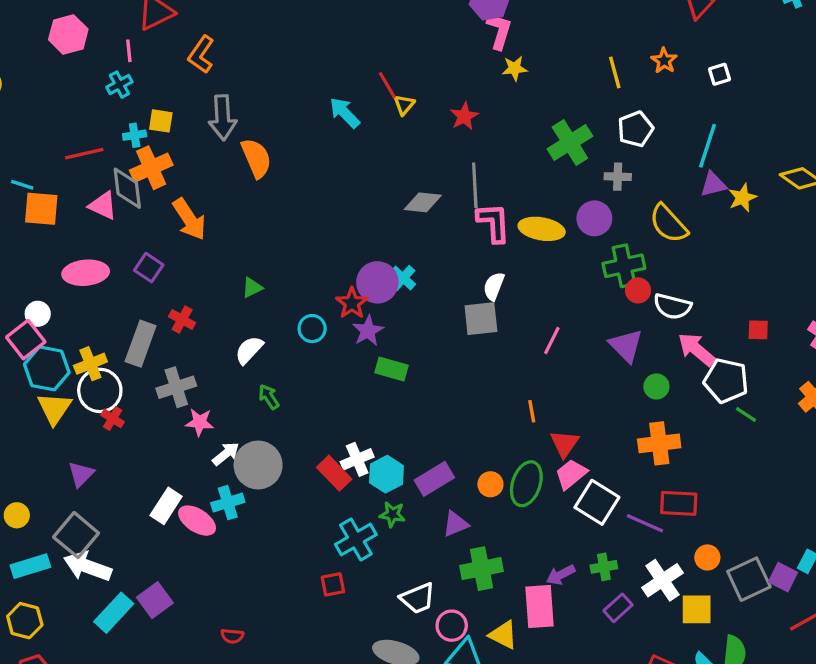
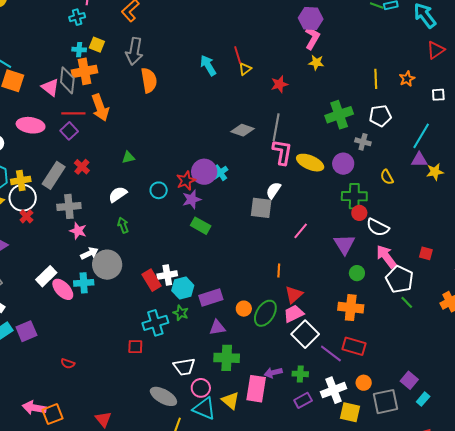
red line: (84, 154) -> (73, 113), moved
yellow semicircle: (668, 223) -> (387, 177), size x0.6
purple square: (783, 577) -> (409, 380), moved

